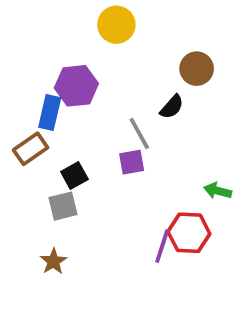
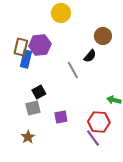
brown rectangle: (31, 149) -> (21, 47), moved, turned -42
purple square: (132, 162) -> (61, 117), moved
purple line: (162, 246) -> (93, 138), moved, turned -54

